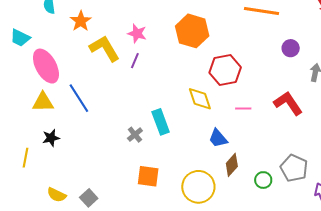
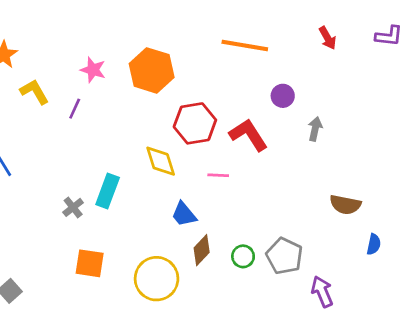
pink star: (137, 33) -> (93, 70), moved
yellow L-shape: (105, 48) -> (34, 92), size x0.7
red L-shape: (288, 103) -> (248, 135), moved
cyan rectangle: (161, 122) -> (108, 191), turned 40
green circle: (263, 180) -> (243, 256), moved

